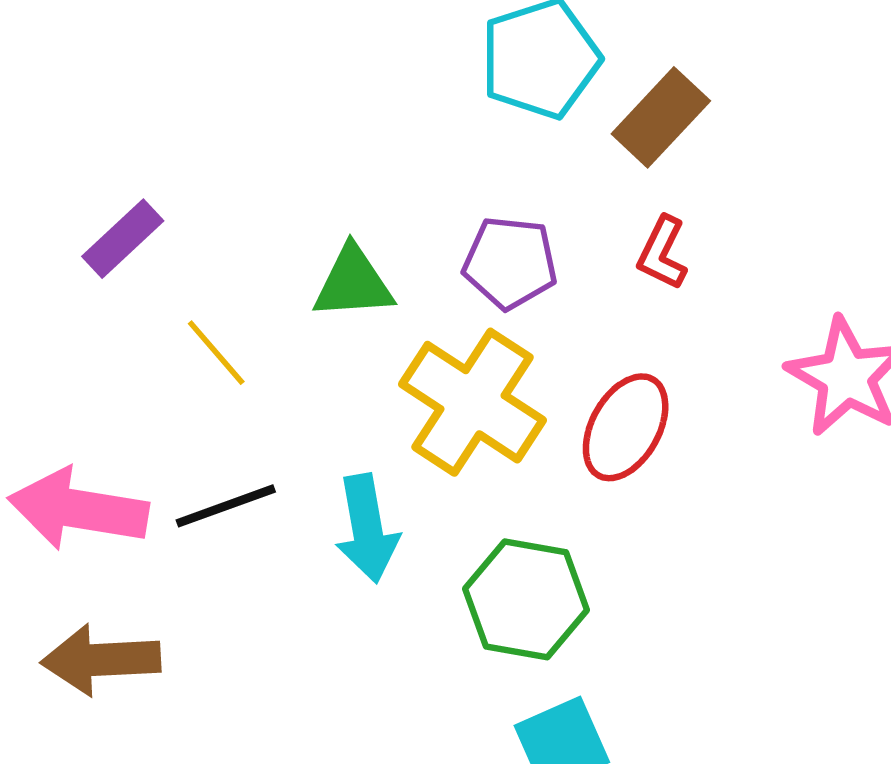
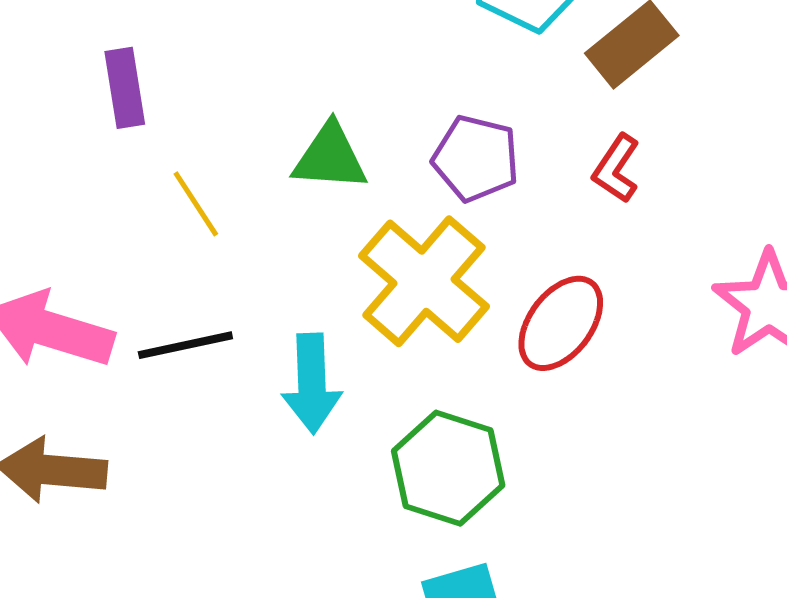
purple rectangle: (123, 239) -> (125, 88), turned -64

